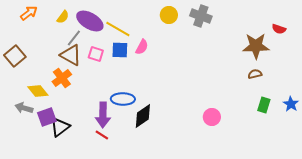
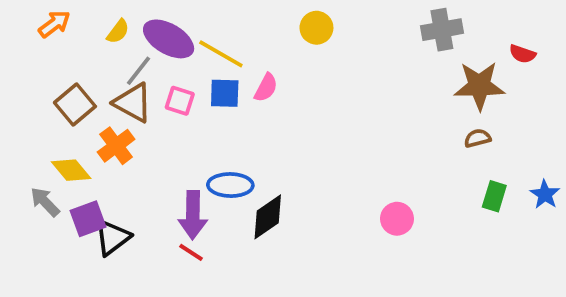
gray cross: (201, 16) -> (442, 30), moved, turned -30
brown square: (15, 56) -> (75, 104), moved
gray arrow: (24, 108) -> (45, 202), turned 30

